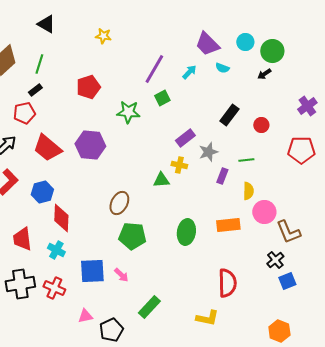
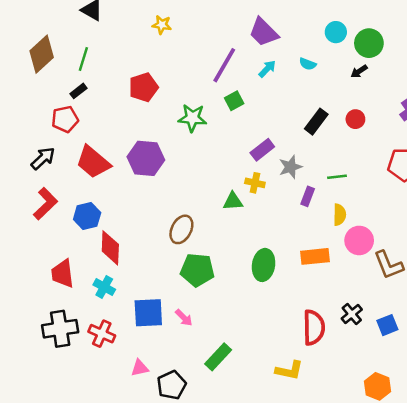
purple trapezoid: (207, 44) -> (264, 32), moved
red circle: (261, 125) -> (355, 119), moved
black cross: (275, 260) -> (352, 314), moved

